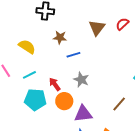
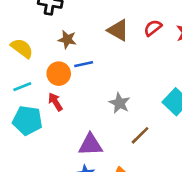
brown triangle: (97, 28) -> (118, 30), turned -42
gray star: (81, 80) -> (119, 103), moved
orange circle: (64, 101) -> (59, 74), moved

